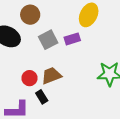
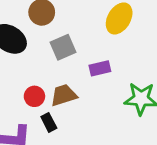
purple rectangle: (72, 39) -> (100, 68), moved

